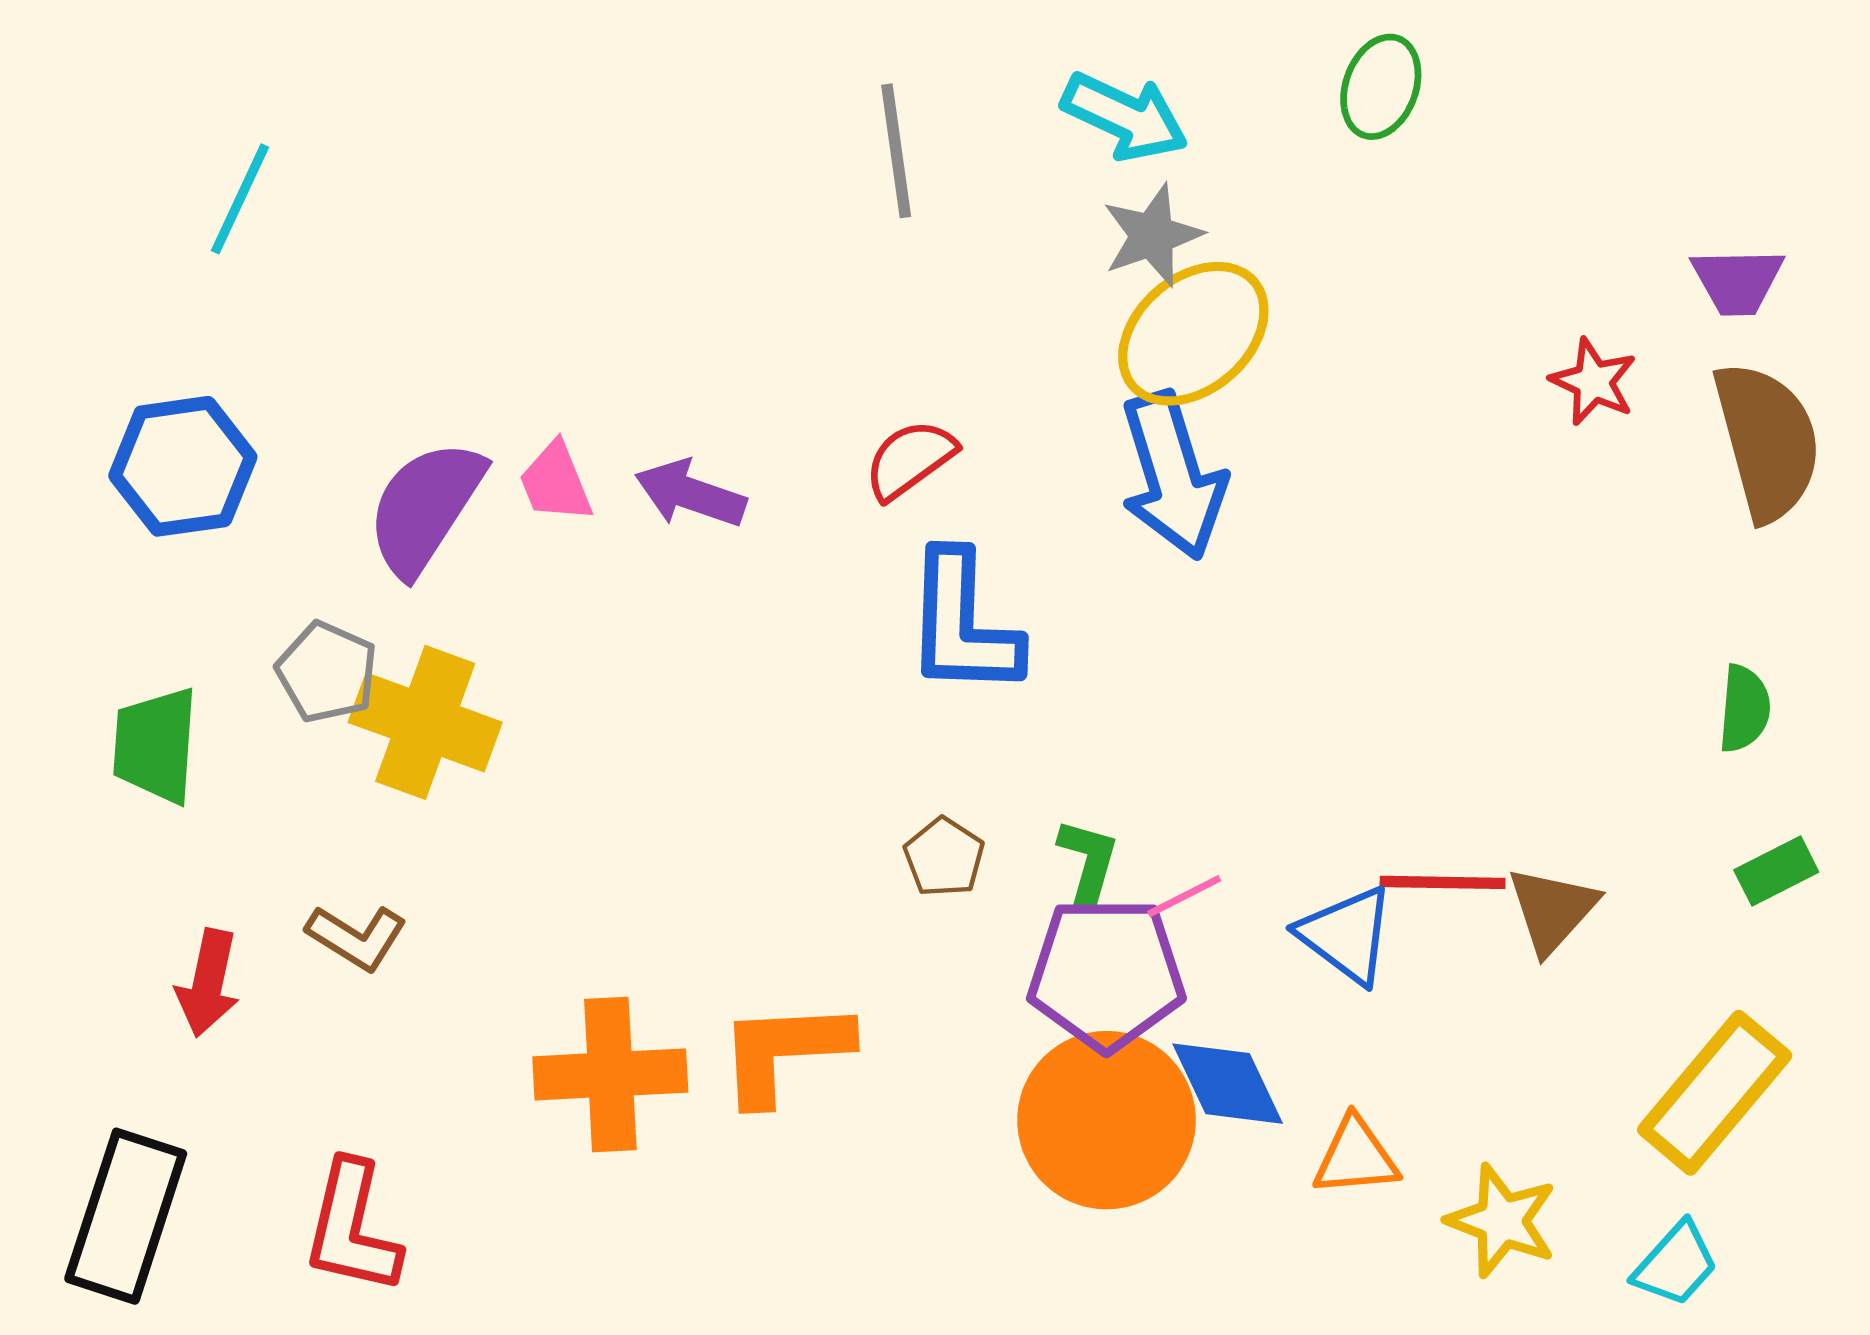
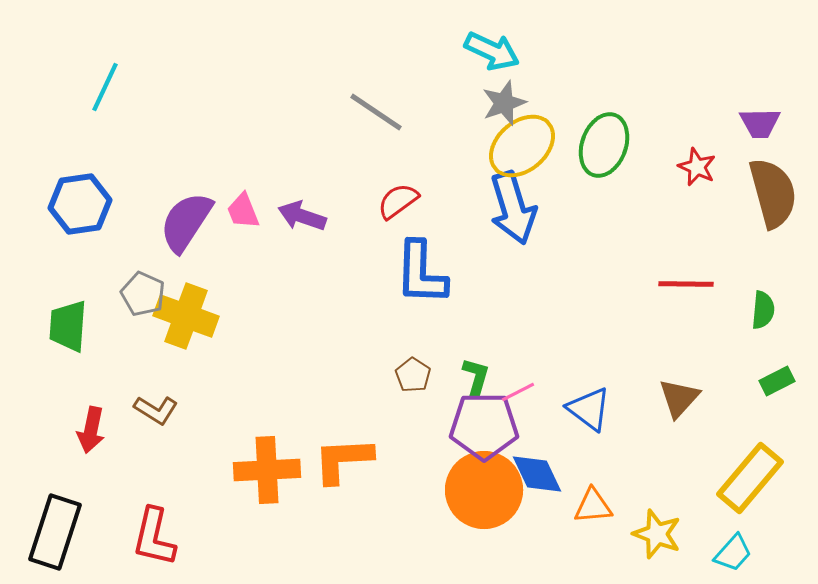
green ellipse: (1381, 87) -> (604, 145), moved, size x1.4
gray line: (896, 151) -> (376, 112), moved, turned -48
red line: (1443, 882) -> (686, 284), moved

